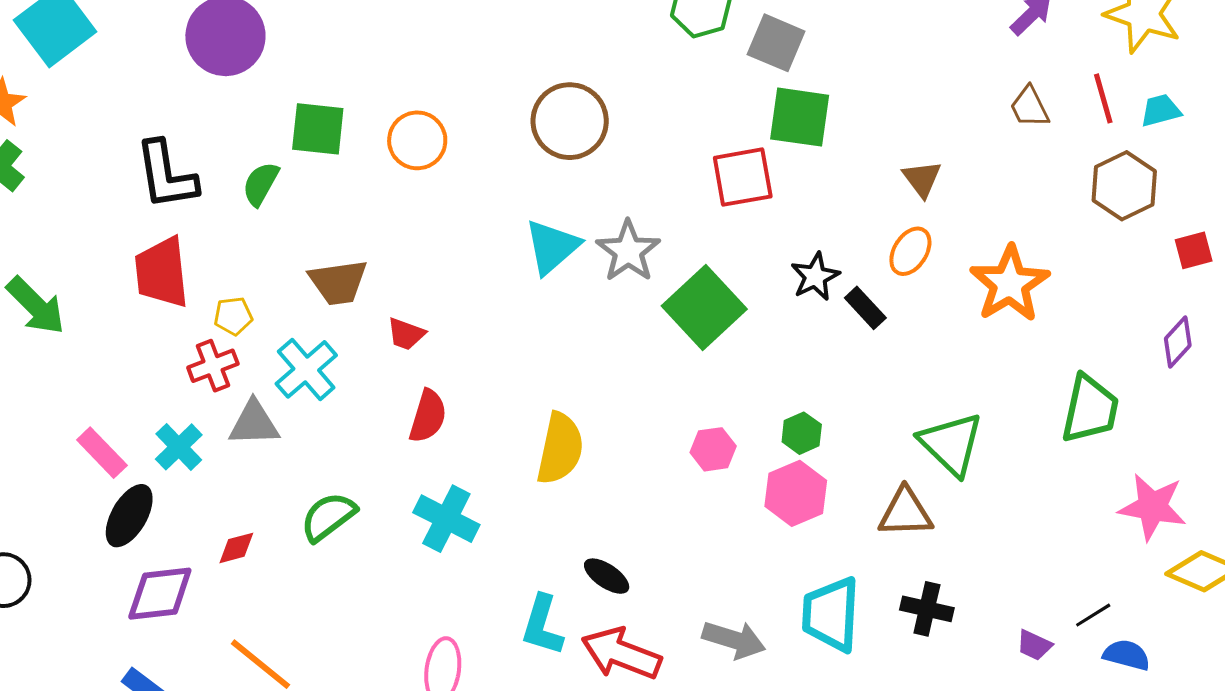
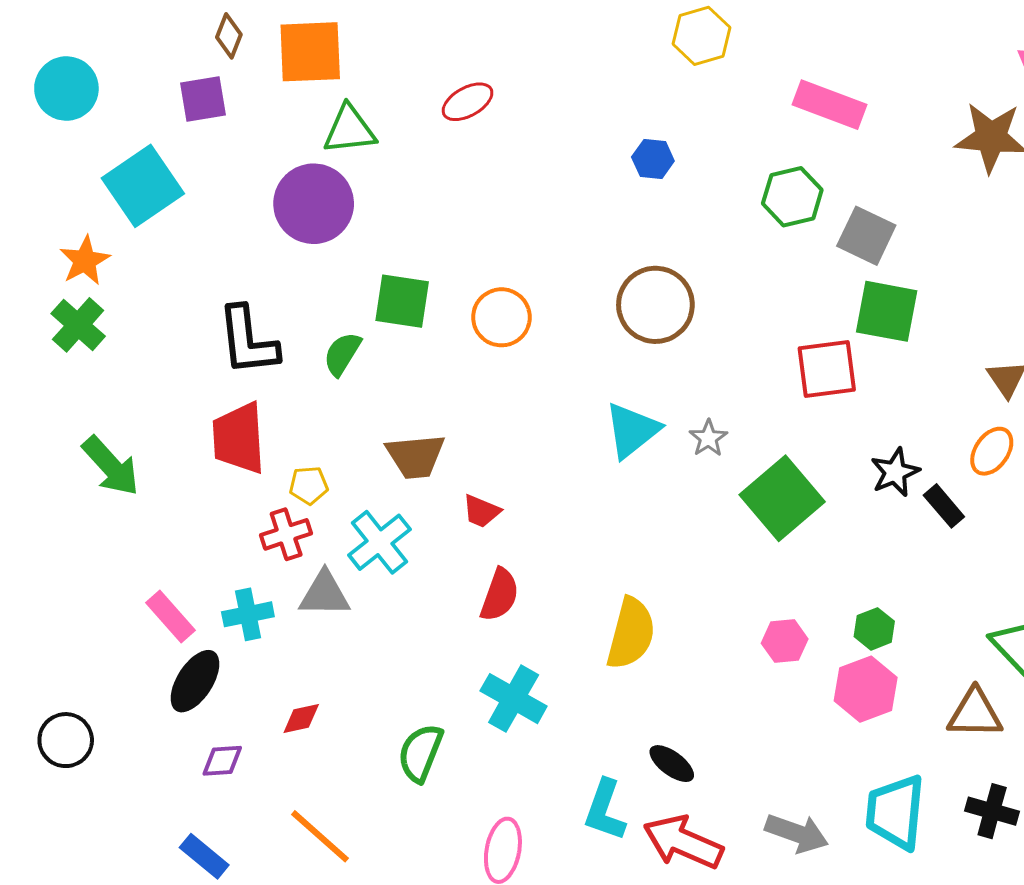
gray star: (628, 251) -> (708, 438), size x0.6
cyan cross: (179, 447) -> (248, 614), turned 30
green semicircle: (328, 517) -> (420, 753), moved, turned -34
purple diamond: (160, 594) -> (222, 761), size x0.6

